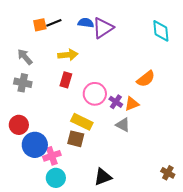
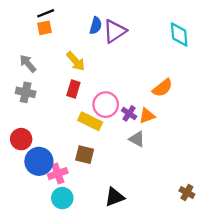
black line: (54, 23) -> (46, 13), moved
blue semicircle: (86, 23) -> (96, 26), turned 98
yellow arrow: (68, 55) -> (76, 61), turned 54
yellow rectangle: (82, 122) -> (90, 121), moved

